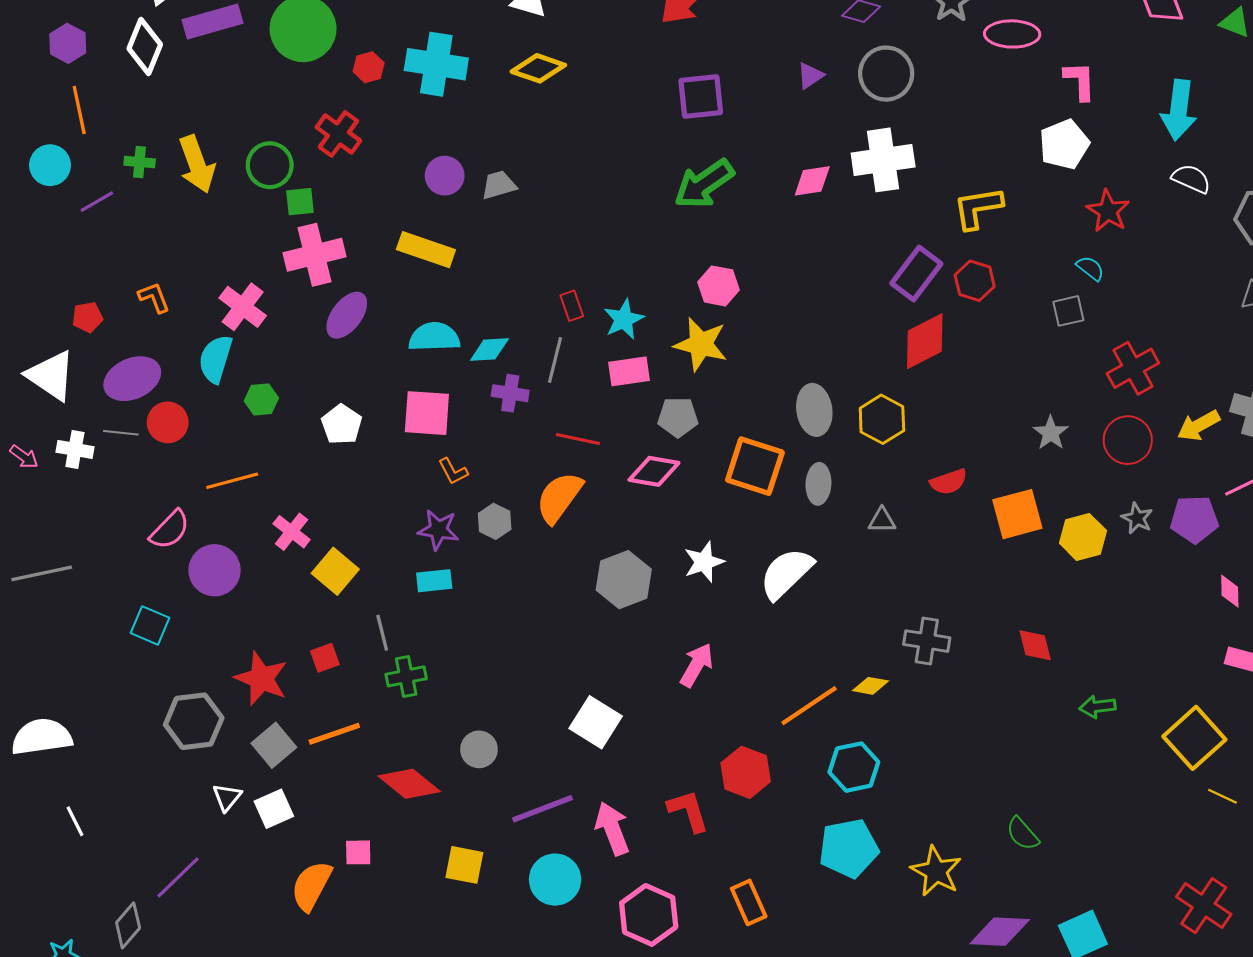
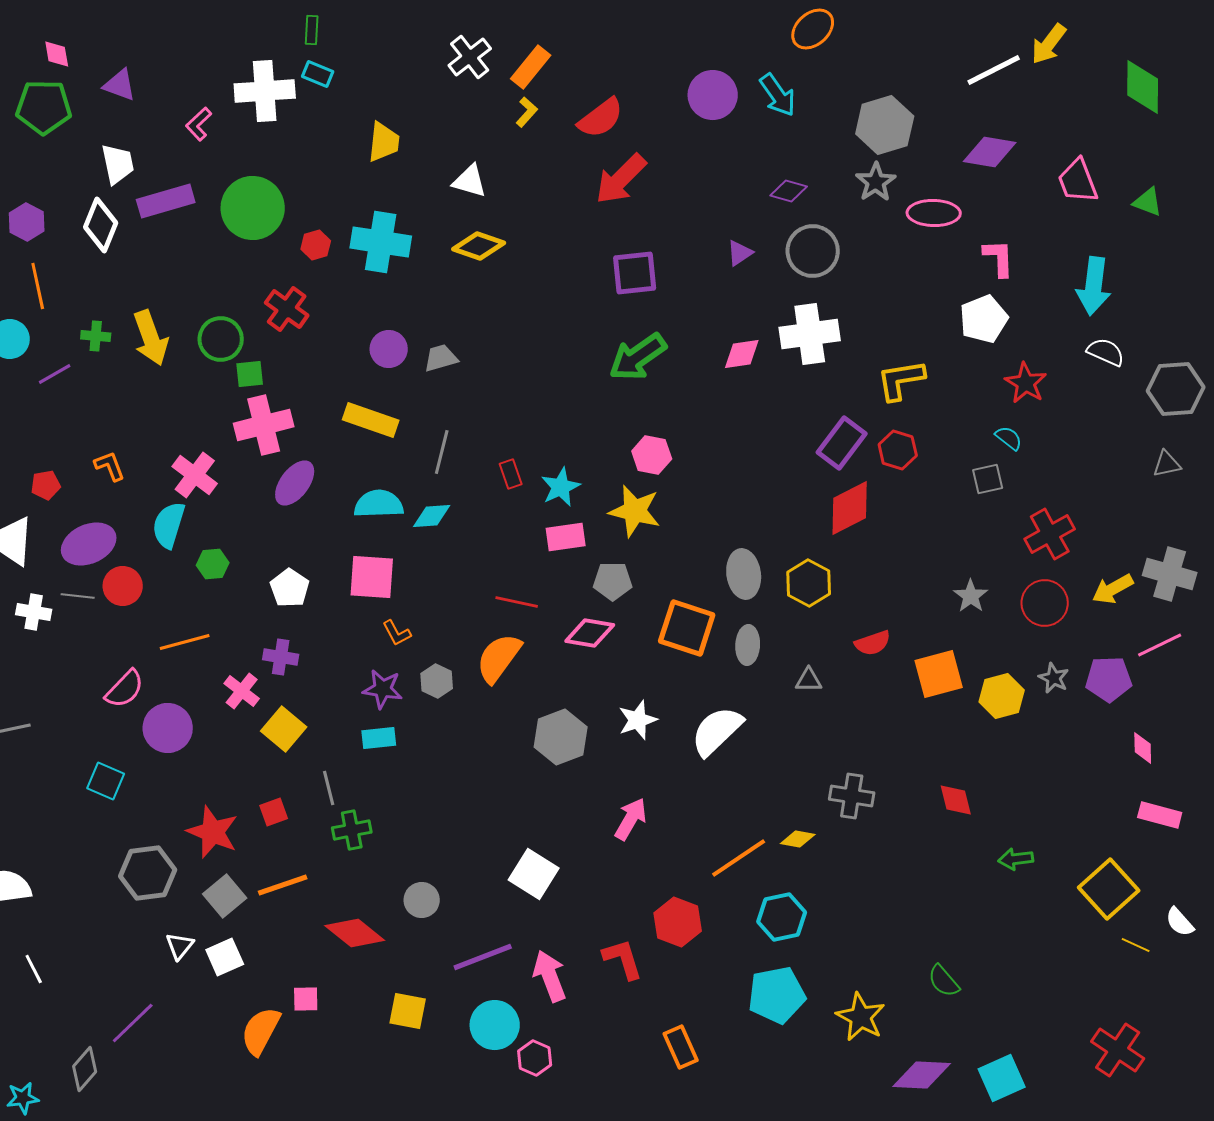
gray line: (555, 360) -> (442, 452), moved
purple cross: (510, 393) -> (281, 657), moved
pink hexagon: (649, 915) -> (535, 1058), moved, size x0.6

